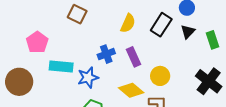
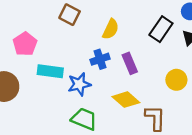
yellow semicircle: (128, 23) -> (111, 29), moved
yellow circle: (160, 76) -> (176, 80), moved

